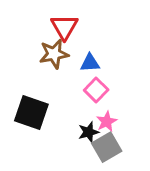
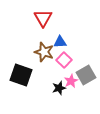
brown star: (54, 54) -> (44, 52), moved, turned 30
gray square: (107, 147) -> (86, 75), moved

